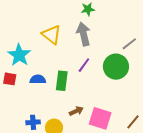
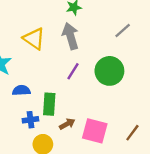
gray line: (129, 44) -> (123, 30), moved
green rectangle: (62, 81) -> (49, 104), moved
blue cross: (33, 122) -> (30, 120), moved

